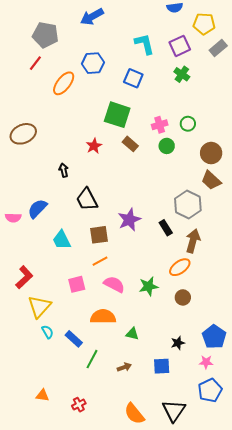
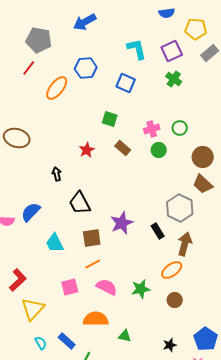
green square: (117, 115) -> (110, 119), size x0.6
brown ellipse: (23, 134) -> (17, 138), turned 40
cyan semicircle: (47, 332) -> (41, 343), moved

